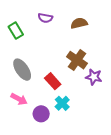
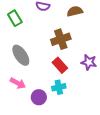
brown cross: (77, 60) -> (61, 39), moved, turned 36
red rectangle: (53, 81) -> (60, 65), moved
cyan cross: (62, 103) -> (59, 87), turned 32

